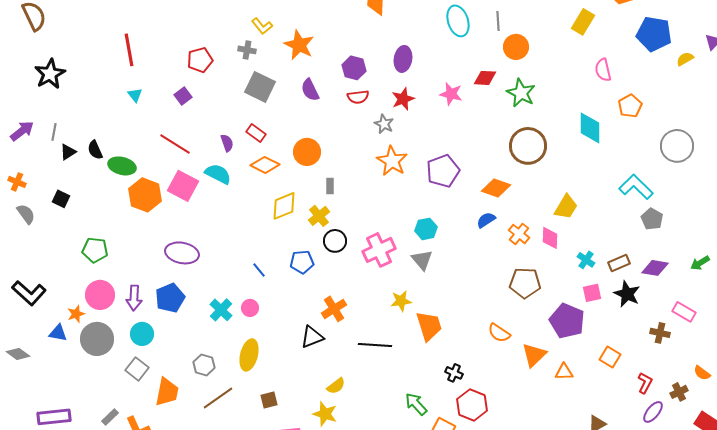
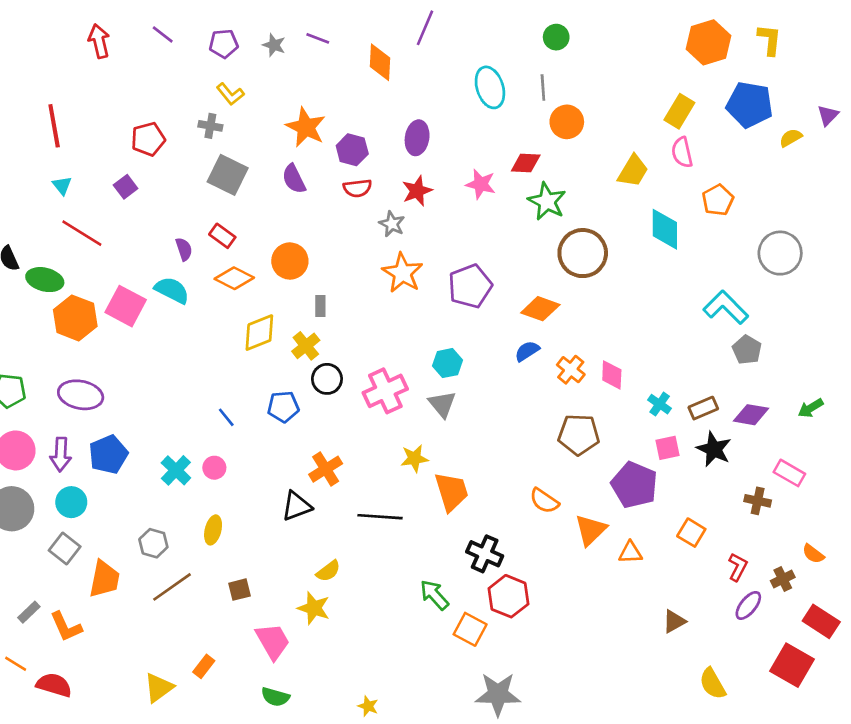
yellow rectangle: (583, 22) -> (679, 111), moved
orange star: (299, 45) -> (306, 127), moved
green star: (521, 93) -> (547, 201), moved
red line: (175, 144) -> (82, 233), moved
yellow trapezoid: (566, 207) -> (633, 171), moved
purple ellipse: (182, 253) -> (81, 395), moved
yellow ellipse: (249, 355) -> (213, 530), size x0.7
black cross: (454, 373) -> (485, 554), size x1.5

